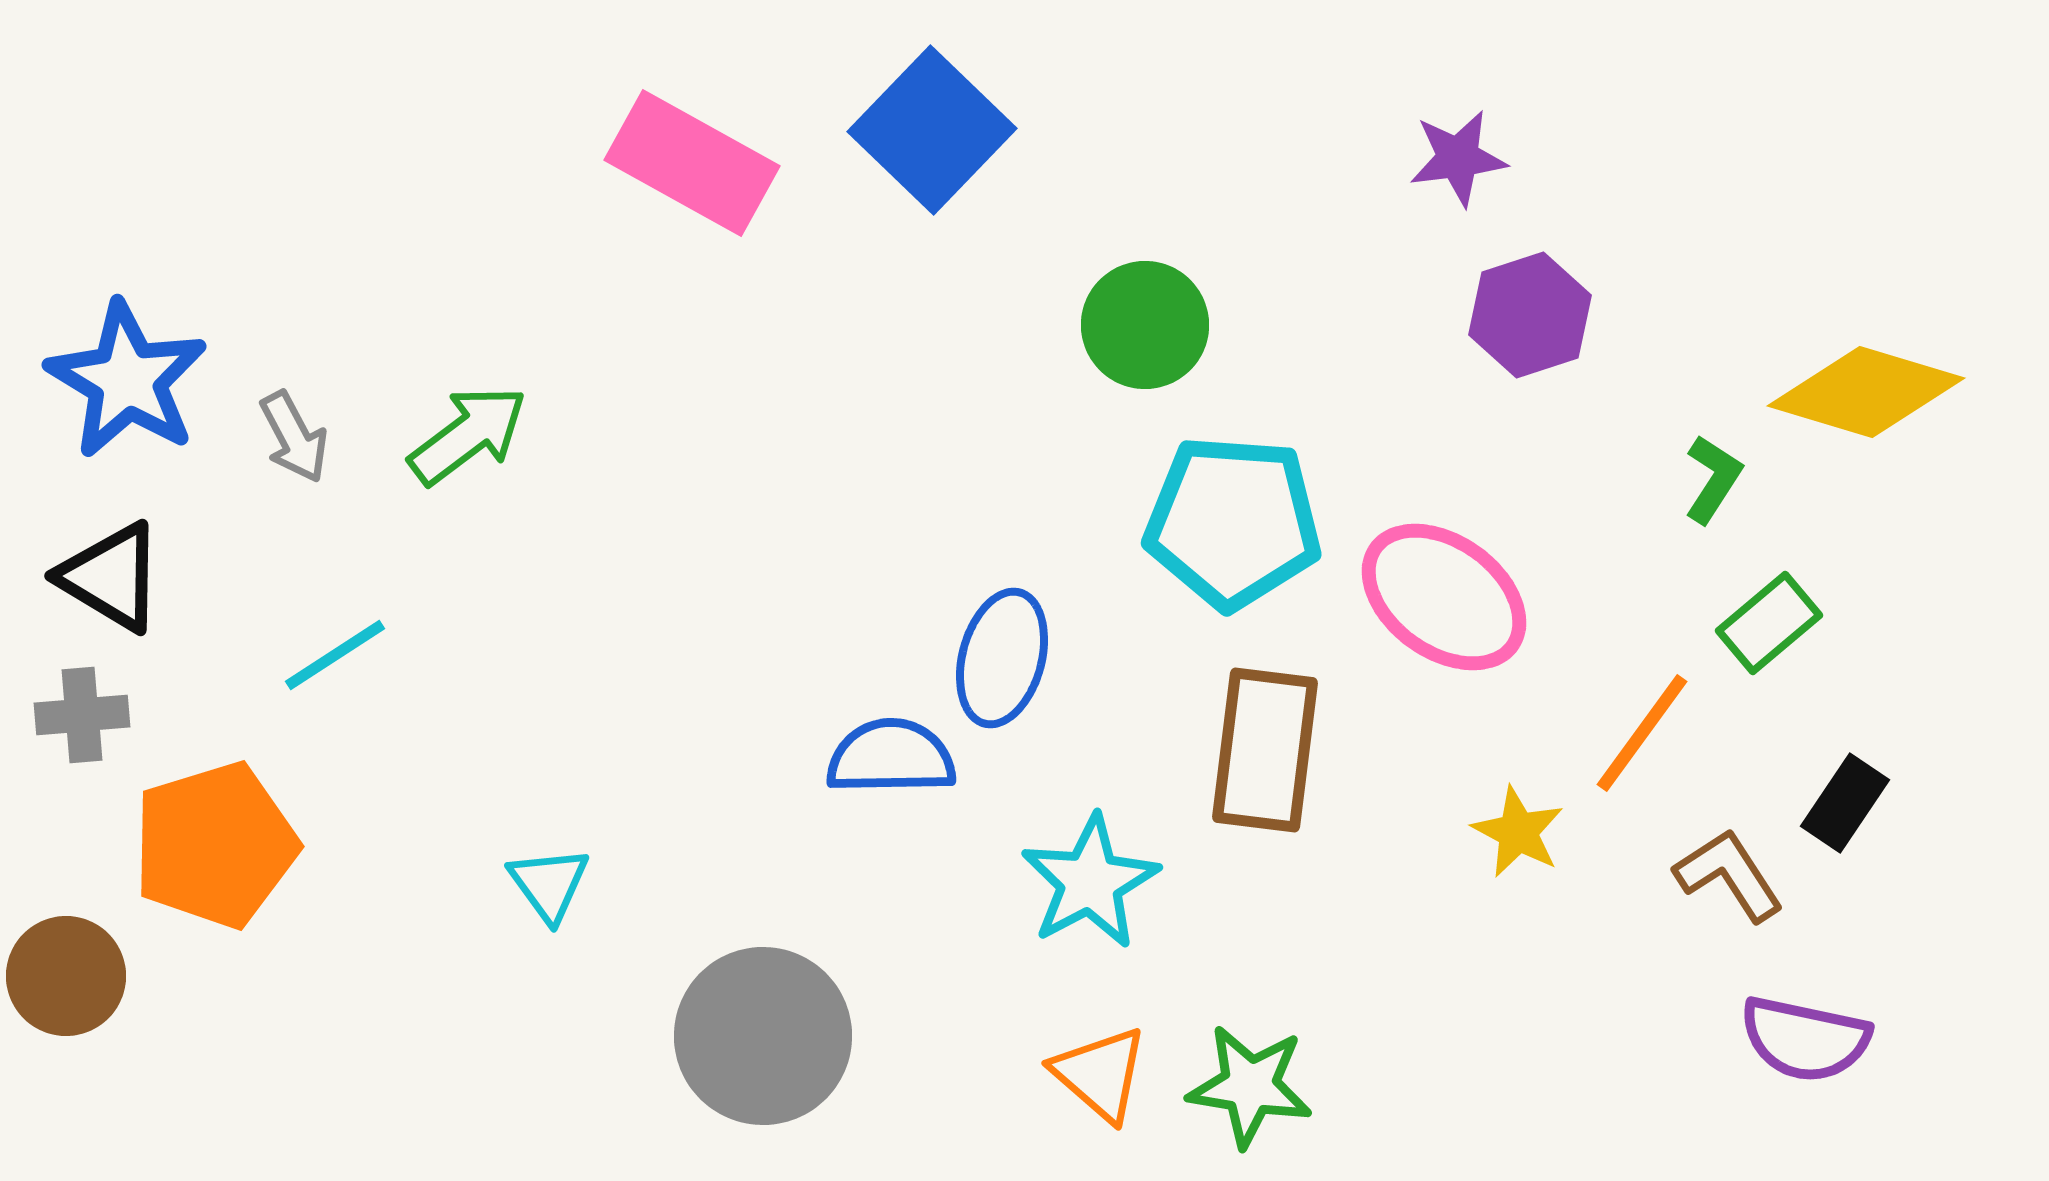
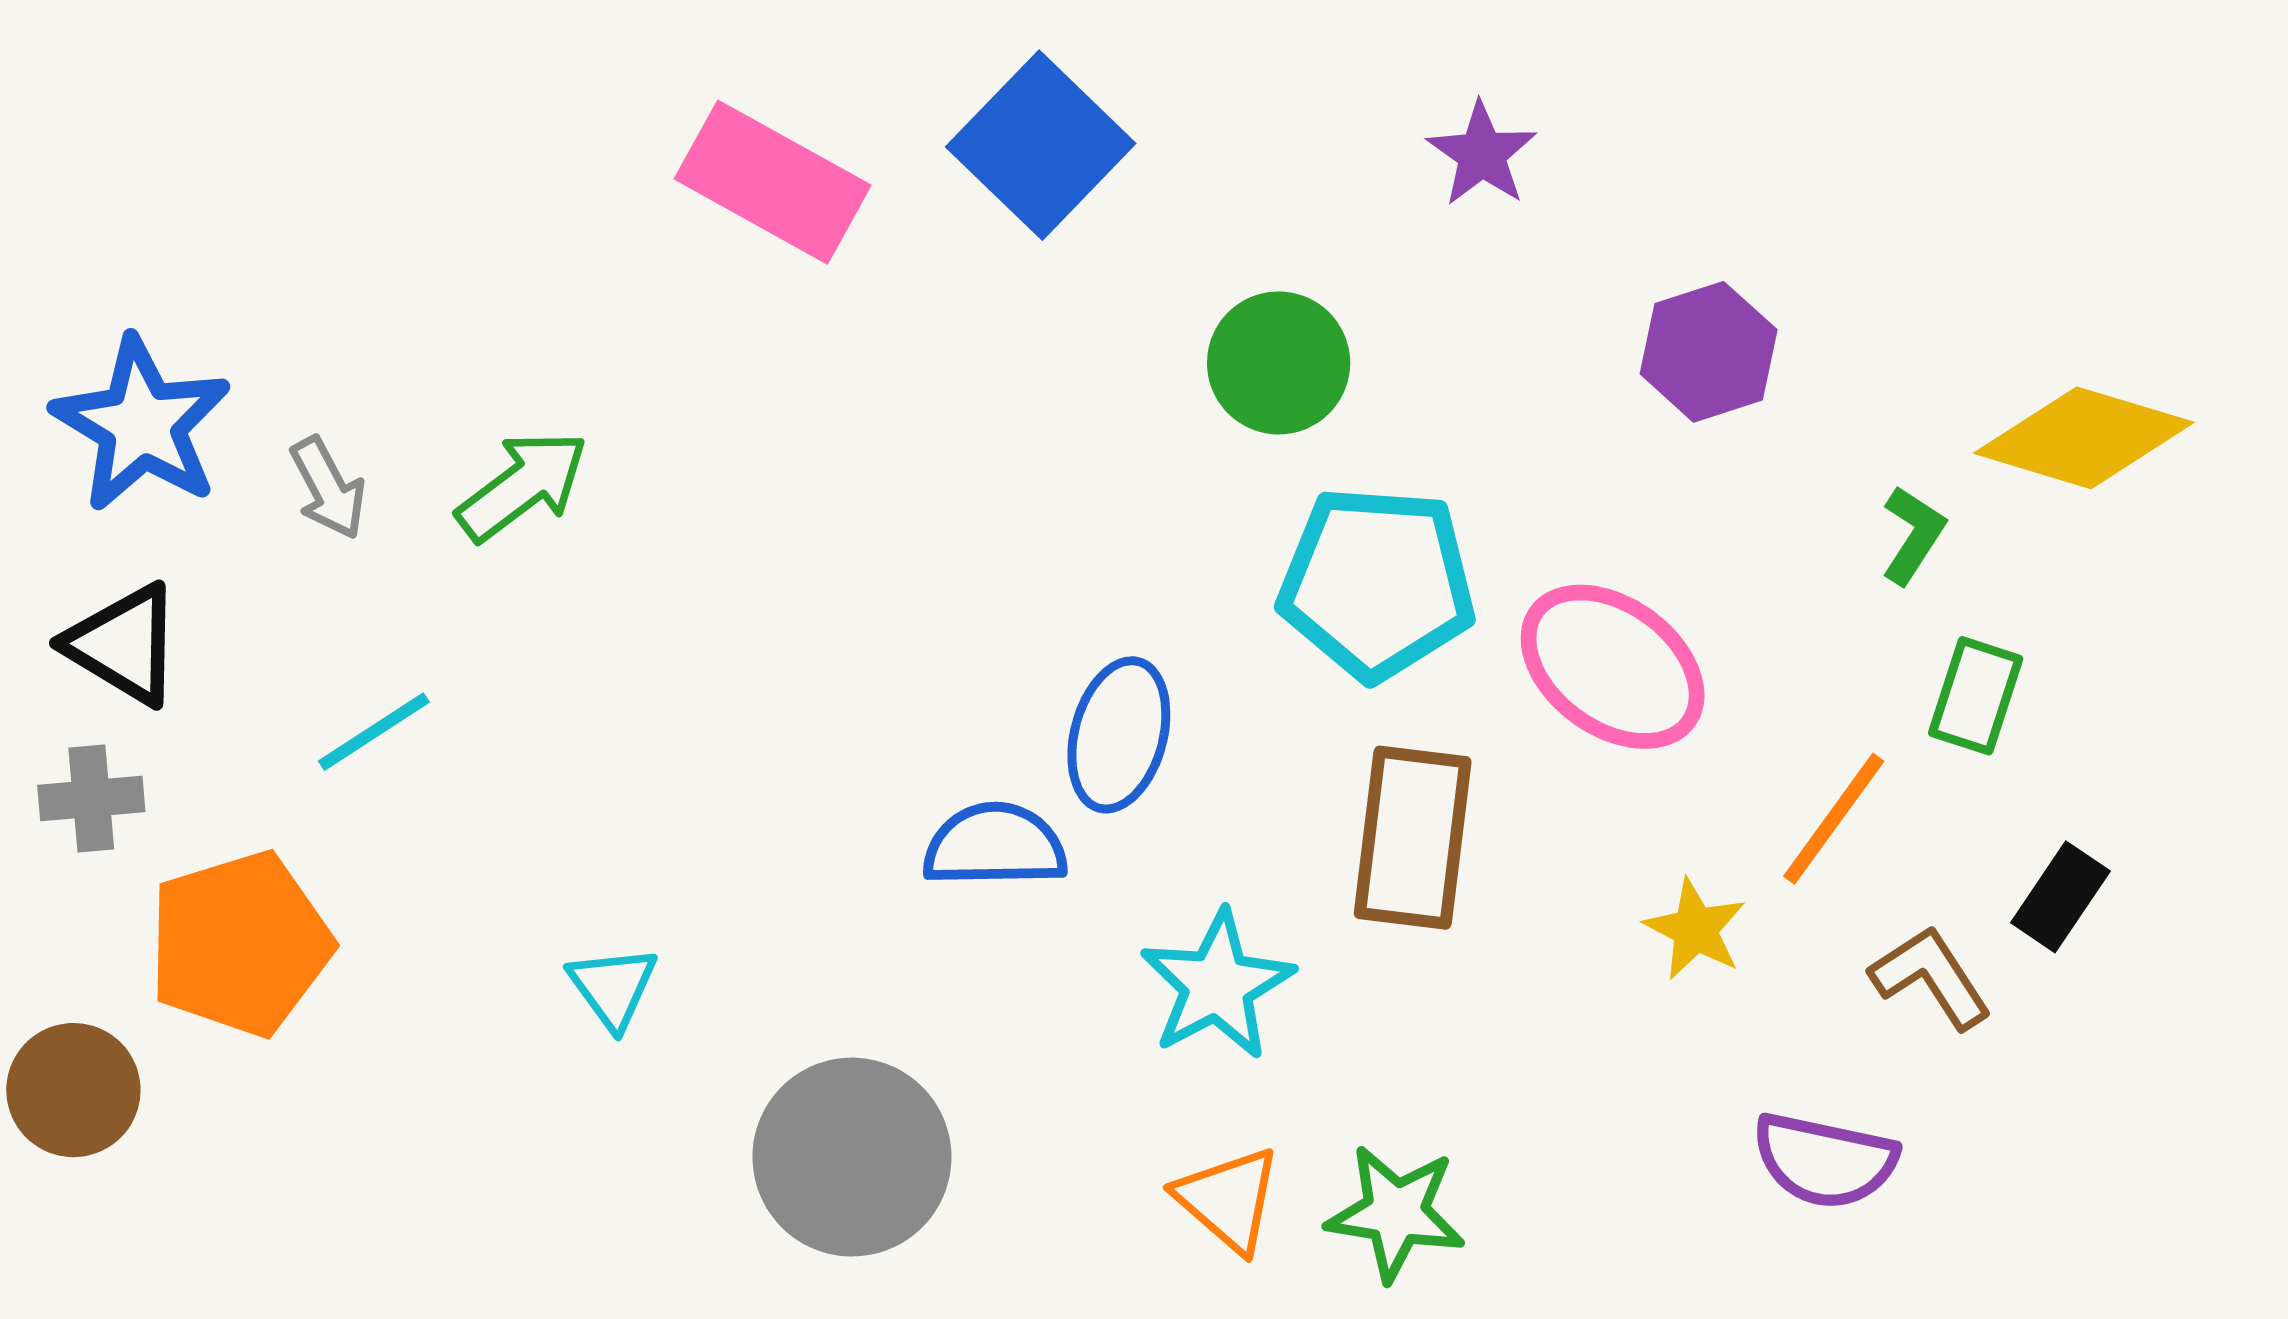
purple star: (1458, 158) -> (1482, 154), moved, turned -30
green rectangle: (1769, 623) -> (1976, 696), turned -32
purple semicircle: (1805, 1039) -> (1825, 1160), moved

